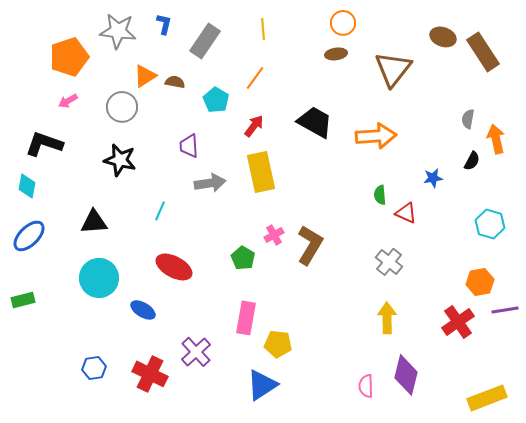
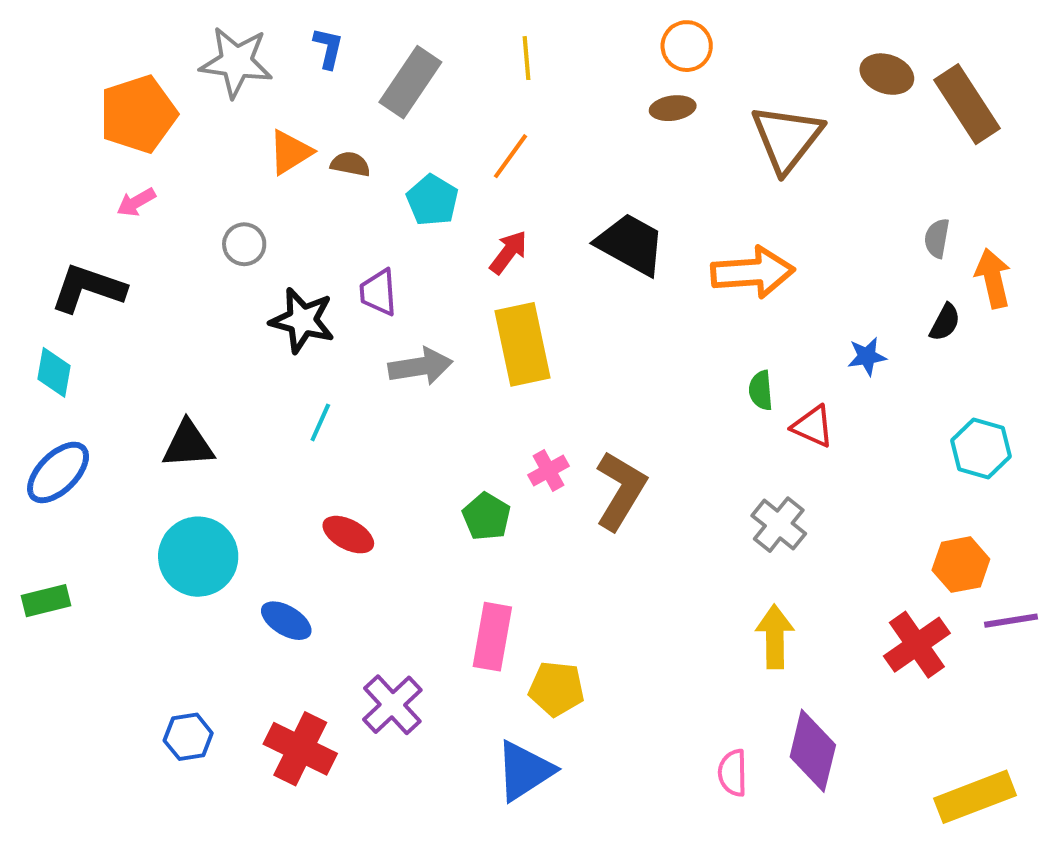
gray circle: (122, 107) -> (244, 244), moved, size x0.7
black star: (120, 160) -> (302, 320), moved
red ellipse: (174, 267) -> (348, 535), size x0.7

